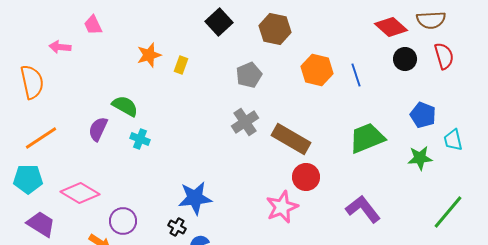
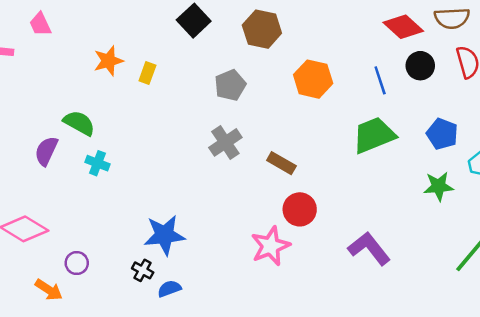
blue line: (356, 75) -> (380, 80), moved
green trapezoid: (367, 138) -> (374, 135), moved
brown rectangle: (291, 139) -> (281, 163), size x0.6
purple circle: (123, 221) -> (77, 263), size x0.7

